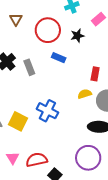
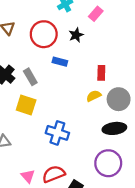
blue cross: (47, 111) -> (57, 133), moved
yellow square: (18, 121) -> (26, 105), moved

